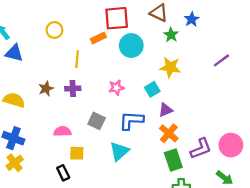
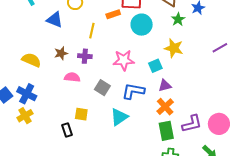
blue triangle: (14, 53) -> (55, 20), moved
pink star: (116, 88) -> (124, 60), size x1.5
pink semicircle: (62, 131) -> (72, 77), moved

